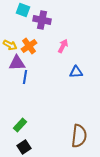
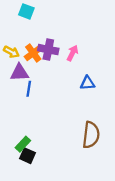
purple cross: (42, 20) -> (48, 50), moved
brown semicircle: (79, 136) -> (91, 135), moved
black square: (24, 147) -> (28, 156), moved, turned -32

